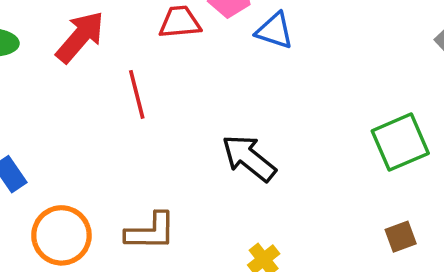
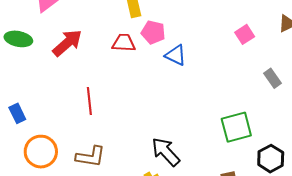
red line: (137, 94) -> (89, 101), moved
black arrow: (249, 158) -> (166, 152), moved

